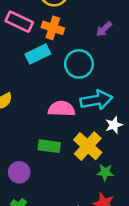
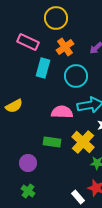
orange cross: (53, 28) -> (65, 47), moved, turned 36
cyan rectangle: (38, 54) -> (43, 68), turned -48

